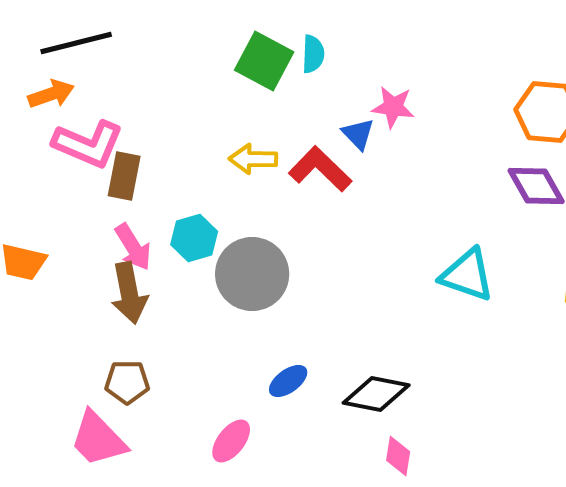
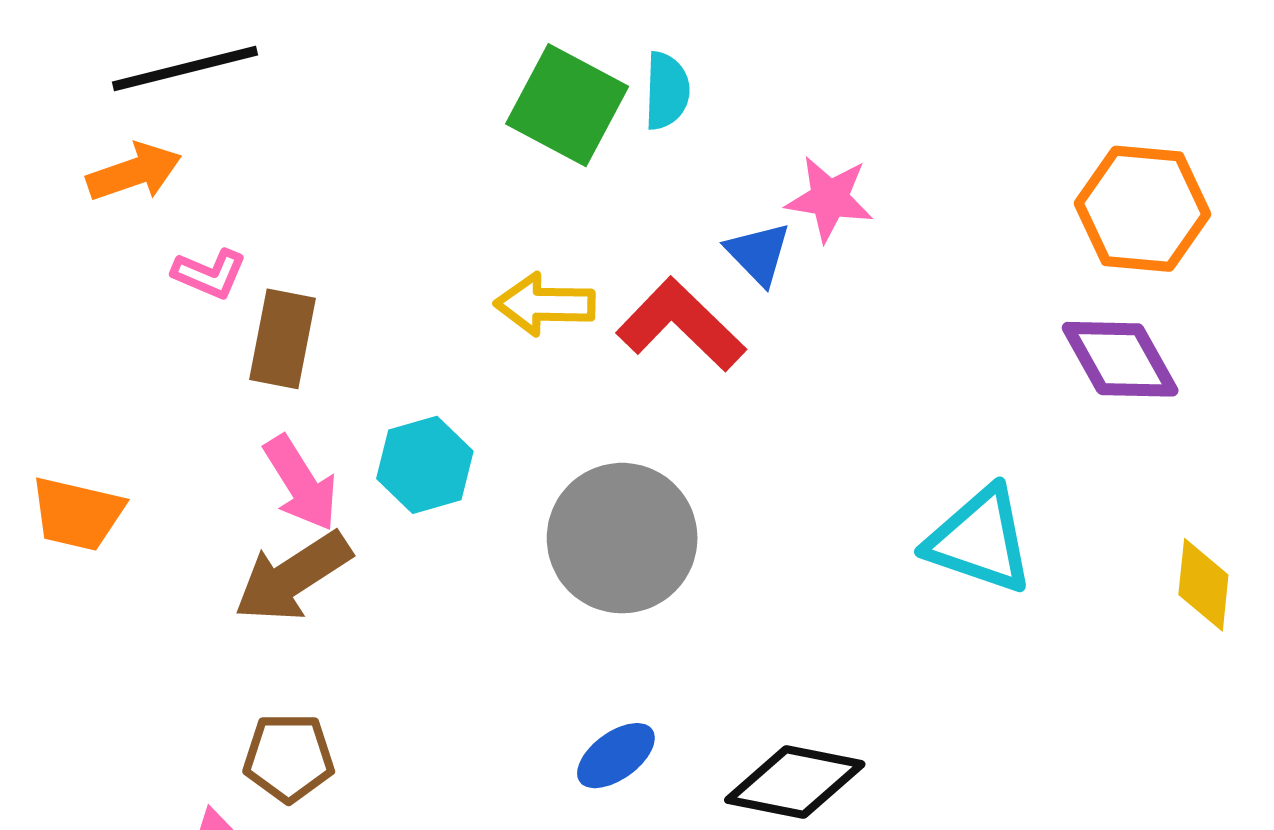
pink L-shape: (88, 144) -> (209, 274), size x0.5
gray circle: (252, 274) -> (622, 538), moved
brown arrow: (129, 293) -> (293, 577), turned 68

